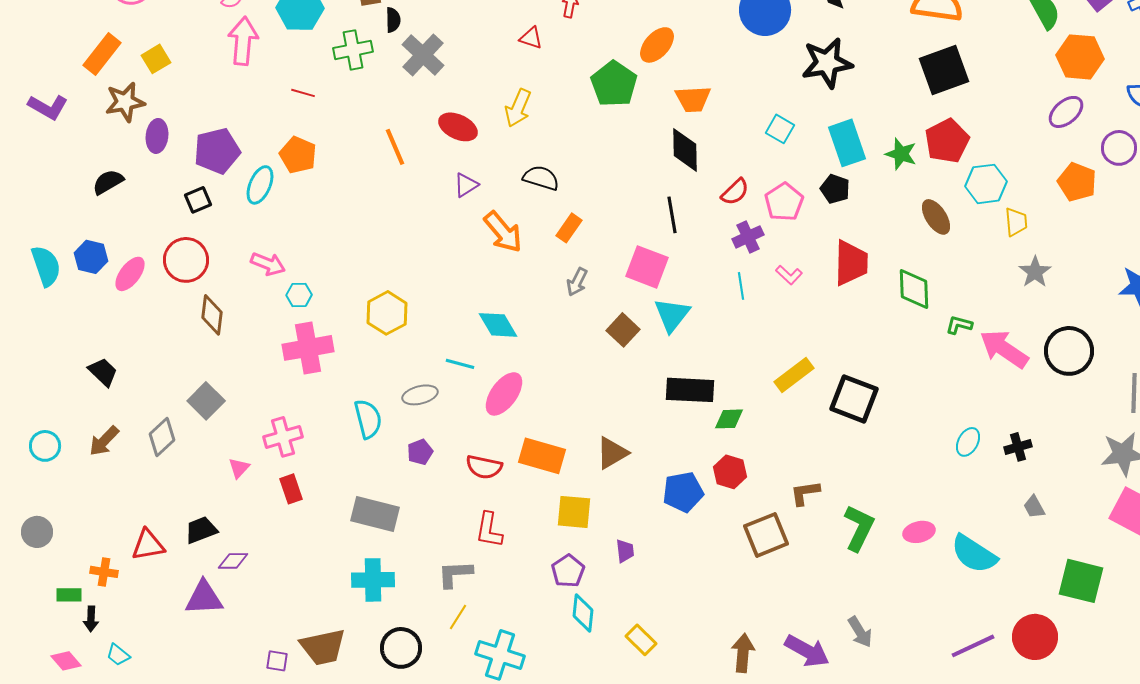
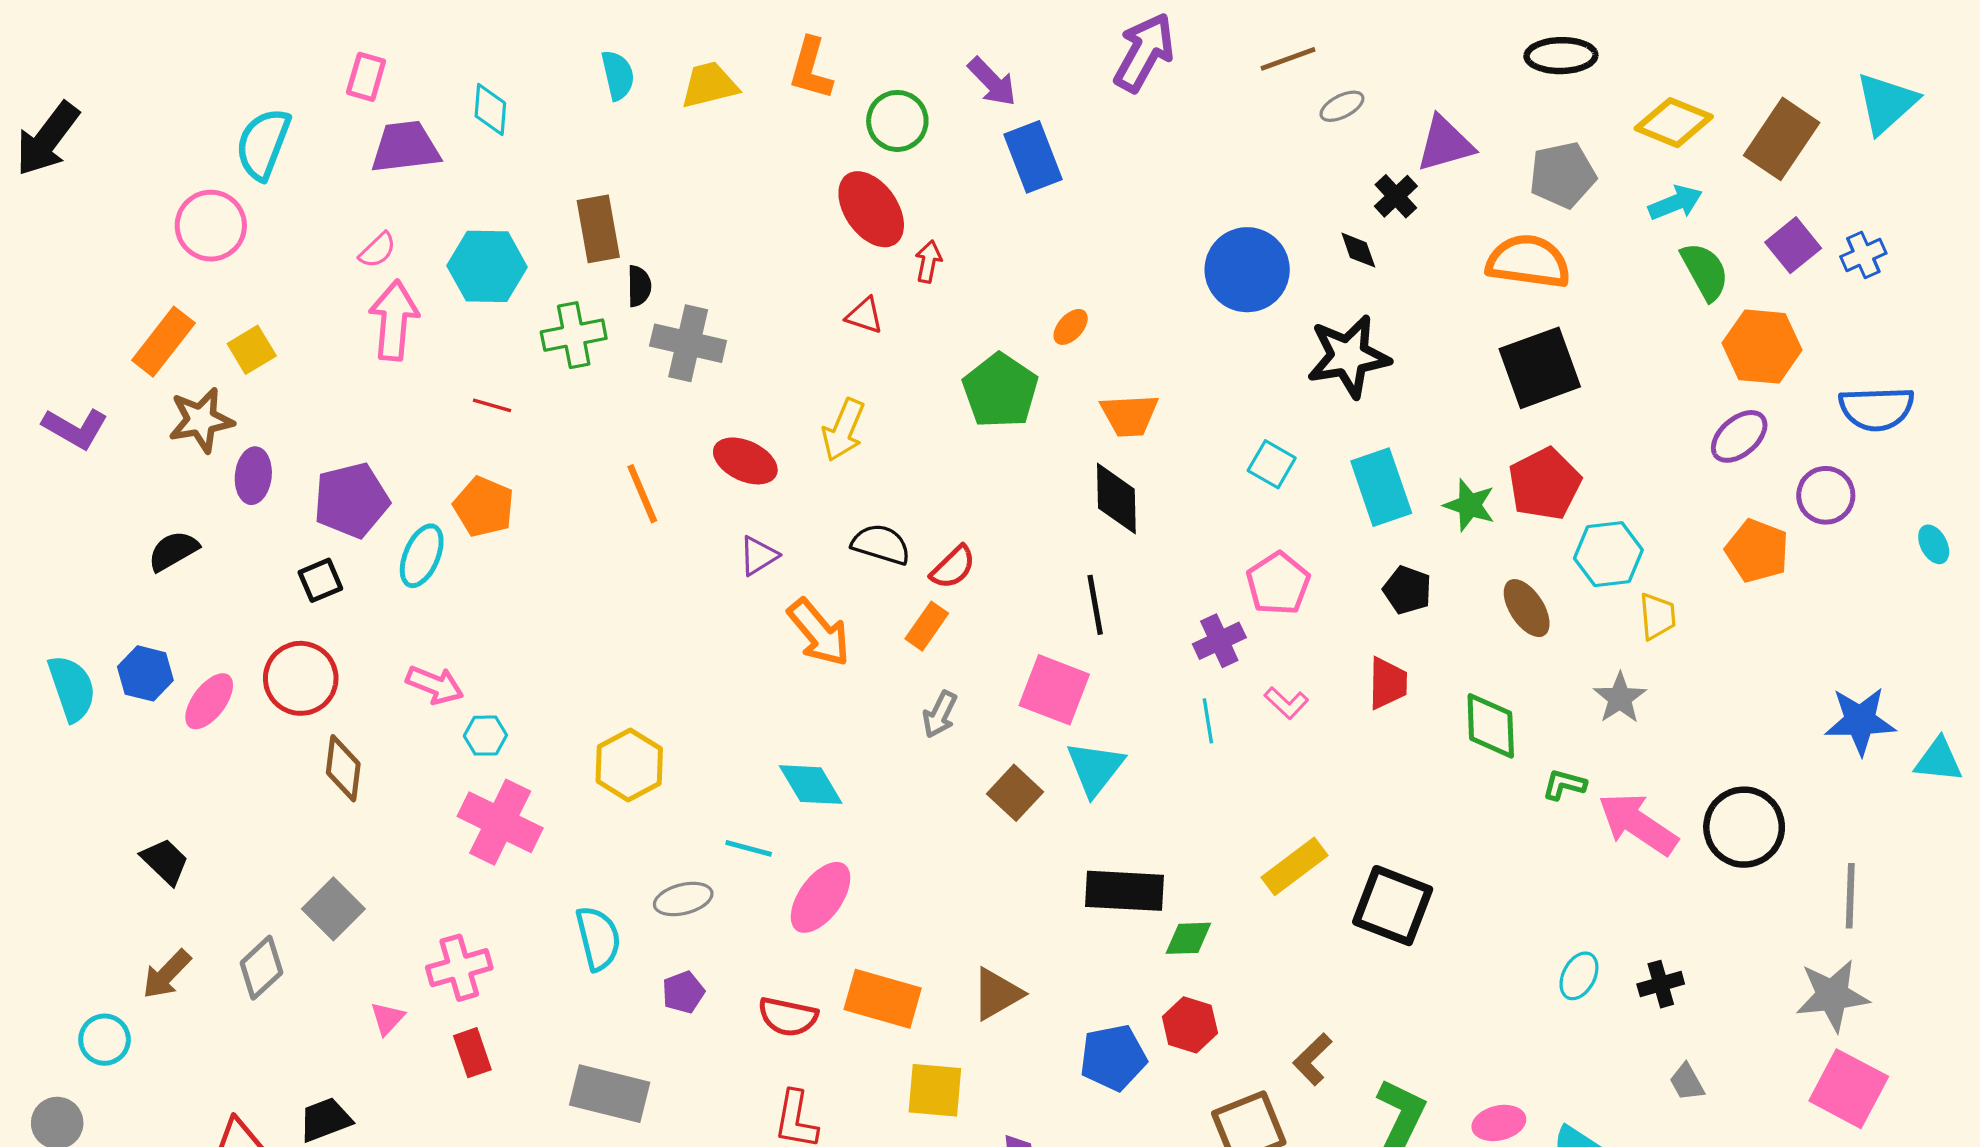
orange ellipse: (657, 45) -> (1071, 327), size x0.6
gray cross: (423, 55) -> (688, 343), turned -30
black pentagon: (835, 189) -> (1407, 590), moved
red semicircle: (735, 192) -> (953, 567), moved
red trapezoid: (851, 263) -> (1388, 683), size x0.7
gray star: (1035, 272) -> (1620, 698), moved
pink cross: (308, 348) -> (500, 822), turned 36
cyan circle: (45, 446) -> (105, 1040), moved
brown L-shape: (805, 493) -> (1313, 1059), turned -36

